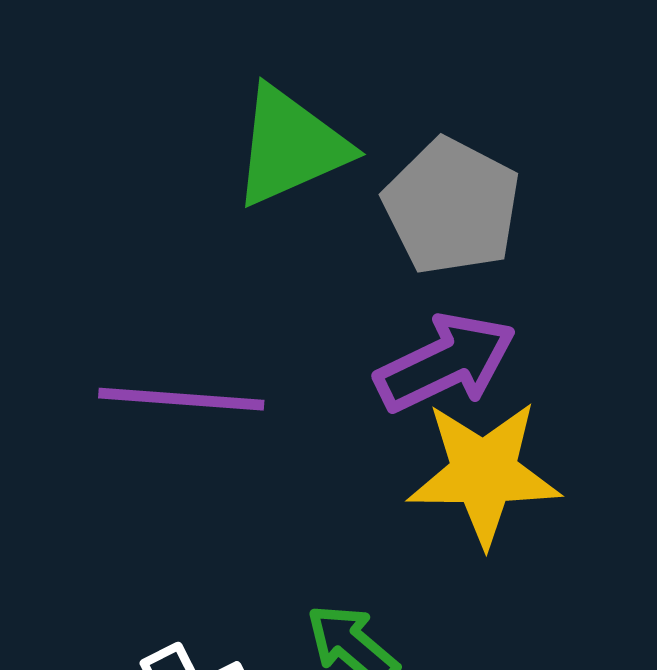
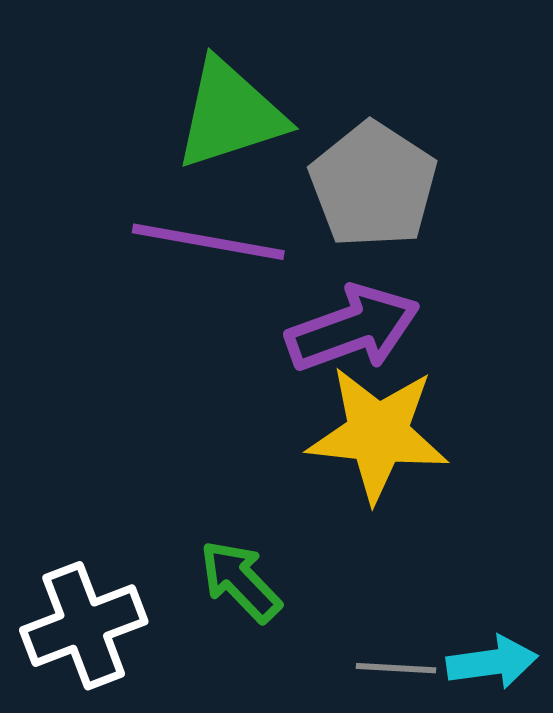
purple line: (181, 399) -> (208, 242), moved

